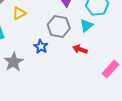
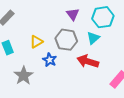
yellow triangle: (19, 13) -> (36, 42), moved
red arrow: (80, 49) -> (88, 61), size x1.5

